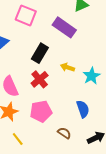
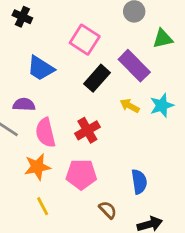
black rectangle: (40, 53) -> (97, 78), moved
yellow arrow: (67, 67) -> (130, 106), moved
cyan star: (91, 76) -> (162, 105), moved

